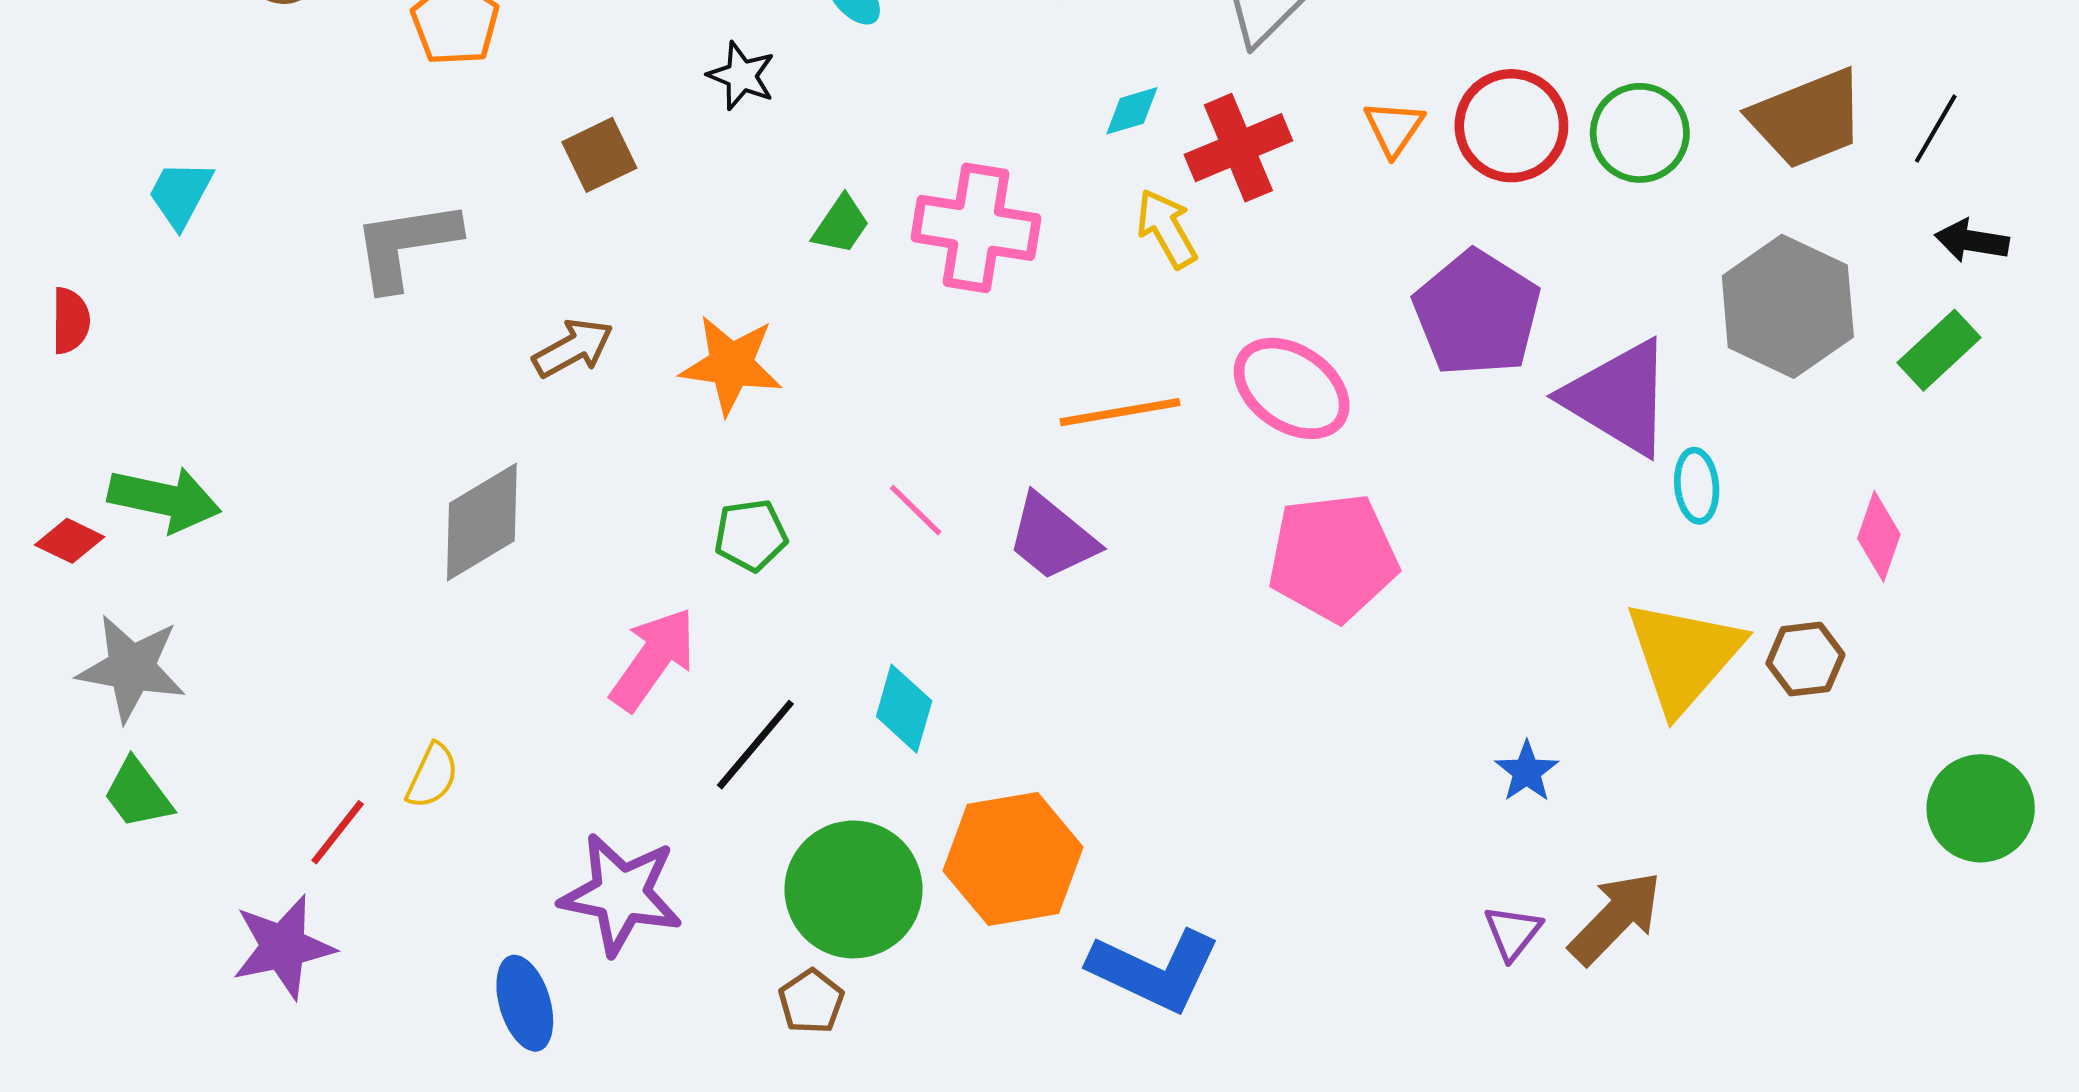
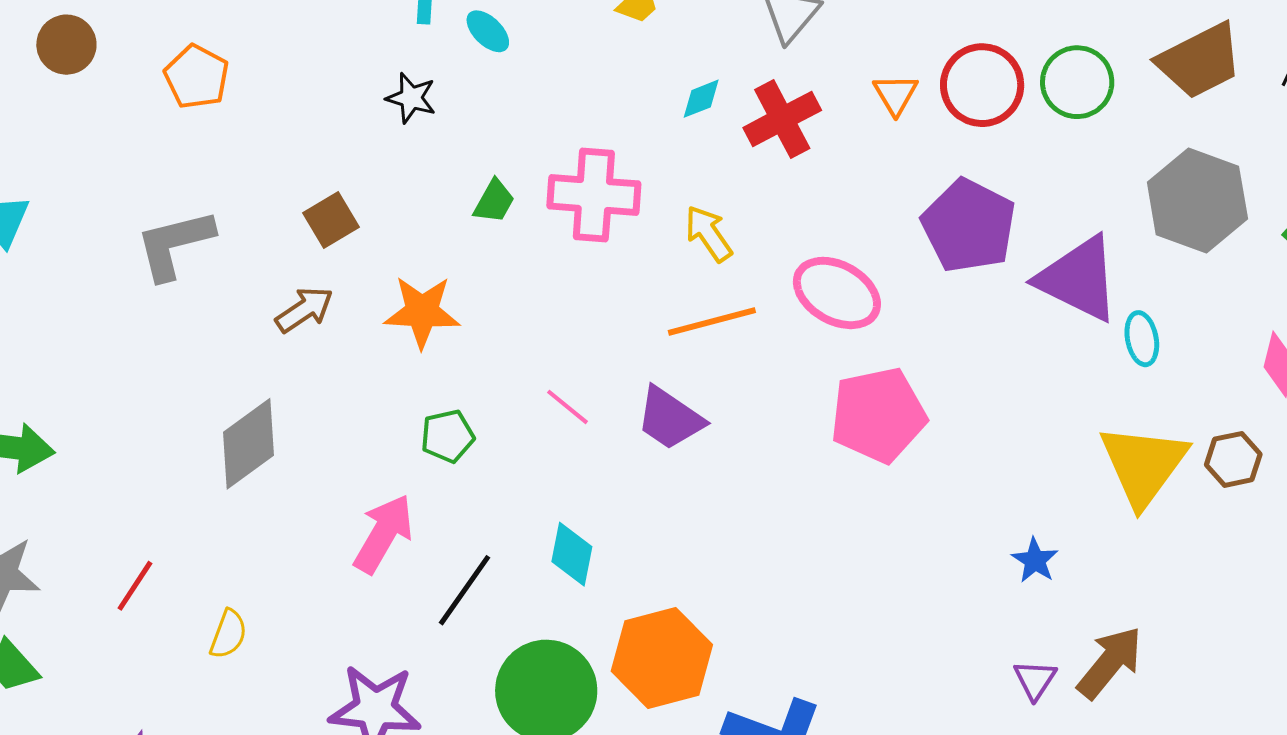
brown square: (599, 155) -> (331, 220), moved
yellow arrow: (1167, 229) -> (709, 234), moved
red line: (338, 832) -> (135, 586), moved

